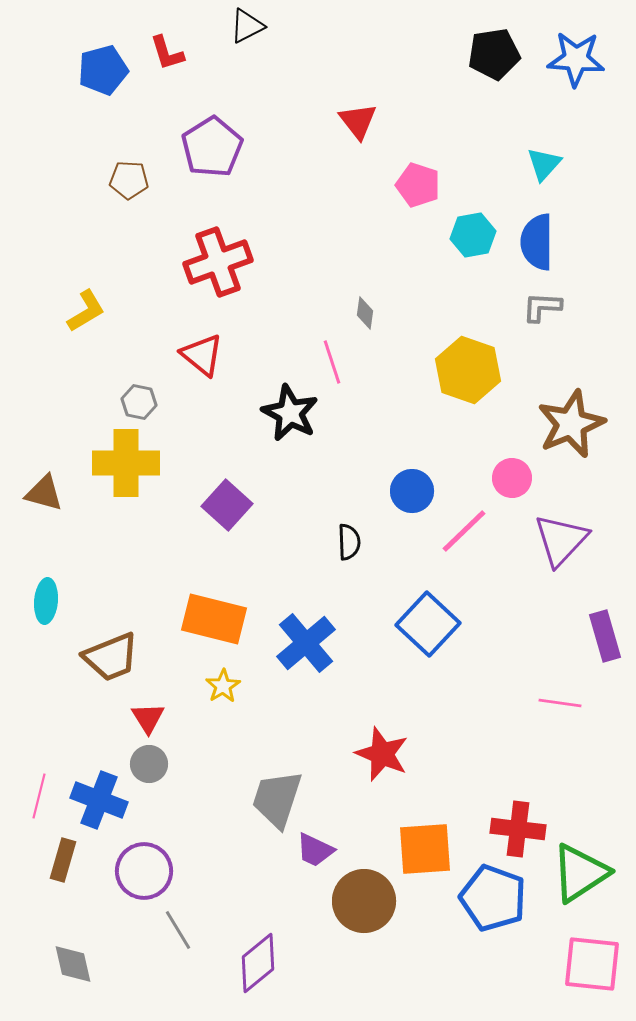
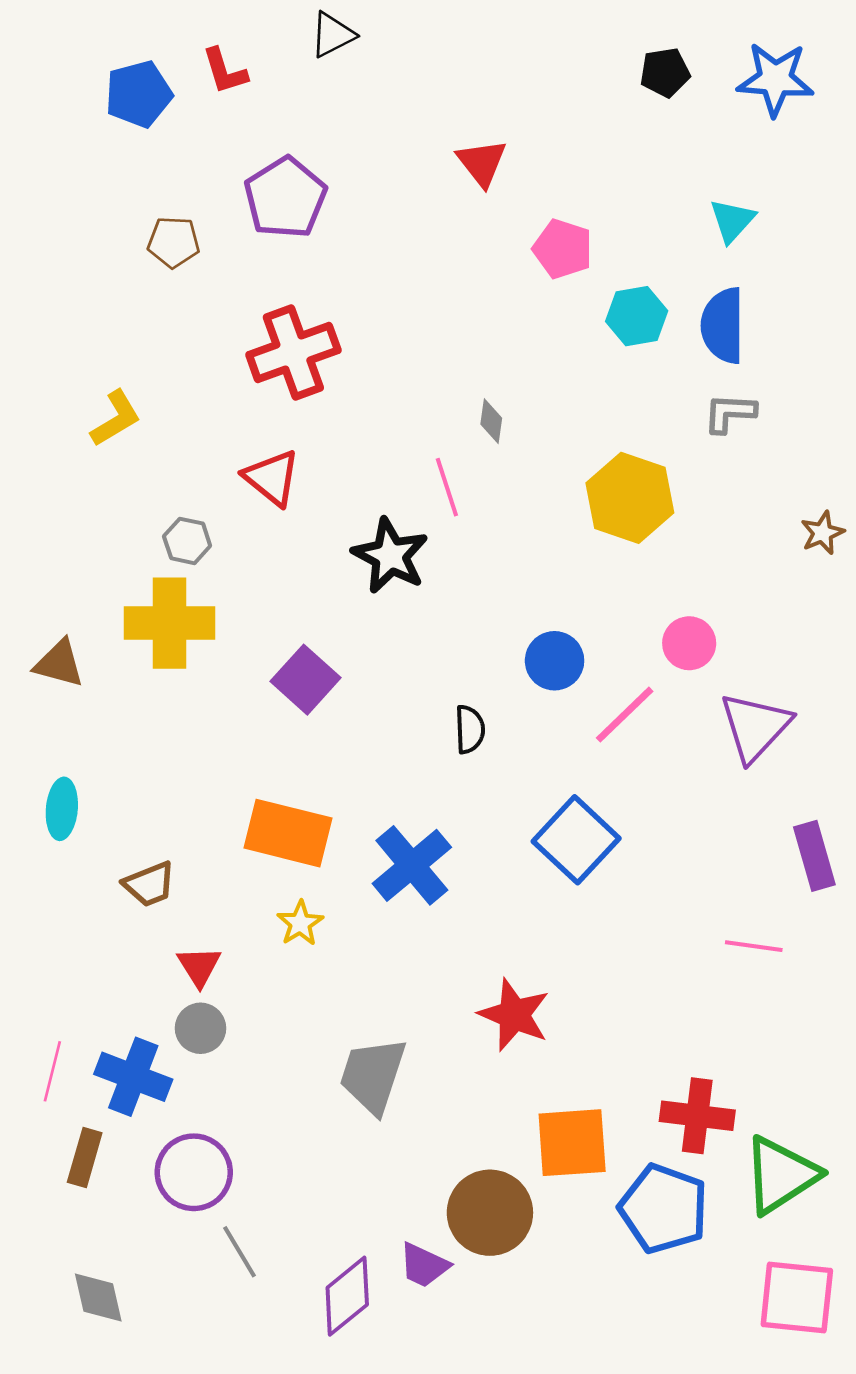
black pentagon: (494, 54) -> (665, 72), size x0.7
brown star: (571, 424) -> (822, 533), moved, size x0.5
brown trapezoid: (111, 657) -> (149, 884), size x0.7
purple trapezoid: (315, 850) -> (424, 1265), moved

